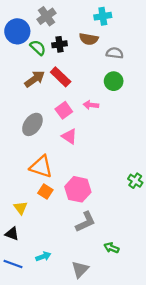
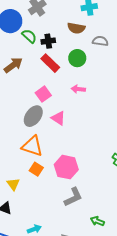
black cross: (60, 44) -> (48, 41), moved
brown arrow: (35, 79) -> (13, 65), moved
green circle: (114, 81) -> (77, 58), moved
pink square: (64, 110) -> (43, 94), moved
gray ellipse: (32, 124) -> (33, 116), moved

